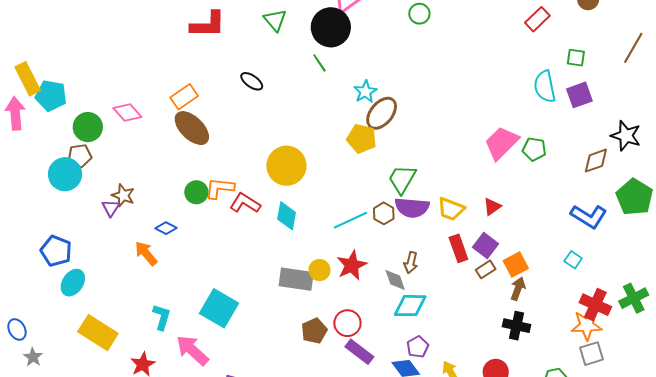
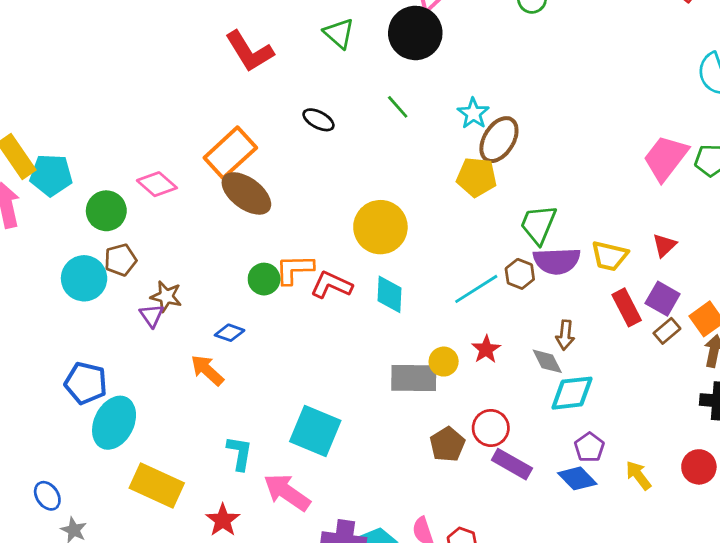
red L-shape: (208, 25) -> (249, 51), turned 66
green line: (319, 63) -> (398, 107), moved
orange rectangle: (184, 97) -> (230, 153), size x1.4
brown pentagon: (80, 156) -> (120, 260), moved
red star: (352, 265) -> (486, 349), size x0.7
cyan ellipse: (73, 283) -> (114, 423), size x1.4

